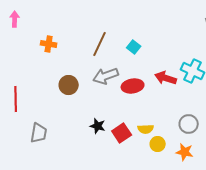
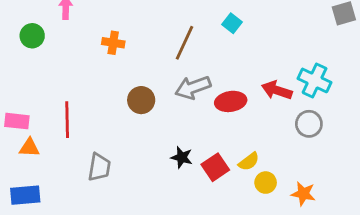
cyan square: (134, 47) -> (232, 23), moved
gray circle: (189, 124) -> (309, 124), moved
yellow semicircle: (146, 129) -> (249, 162), turned -35

